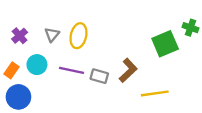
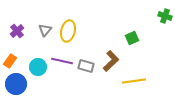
green cross: (190, 28) -> (165, 16), moved
green square: (165, 44) -> (132, 38), moved, size x0.6
cyan circle: (37, 65) -> (38, 67), moved

